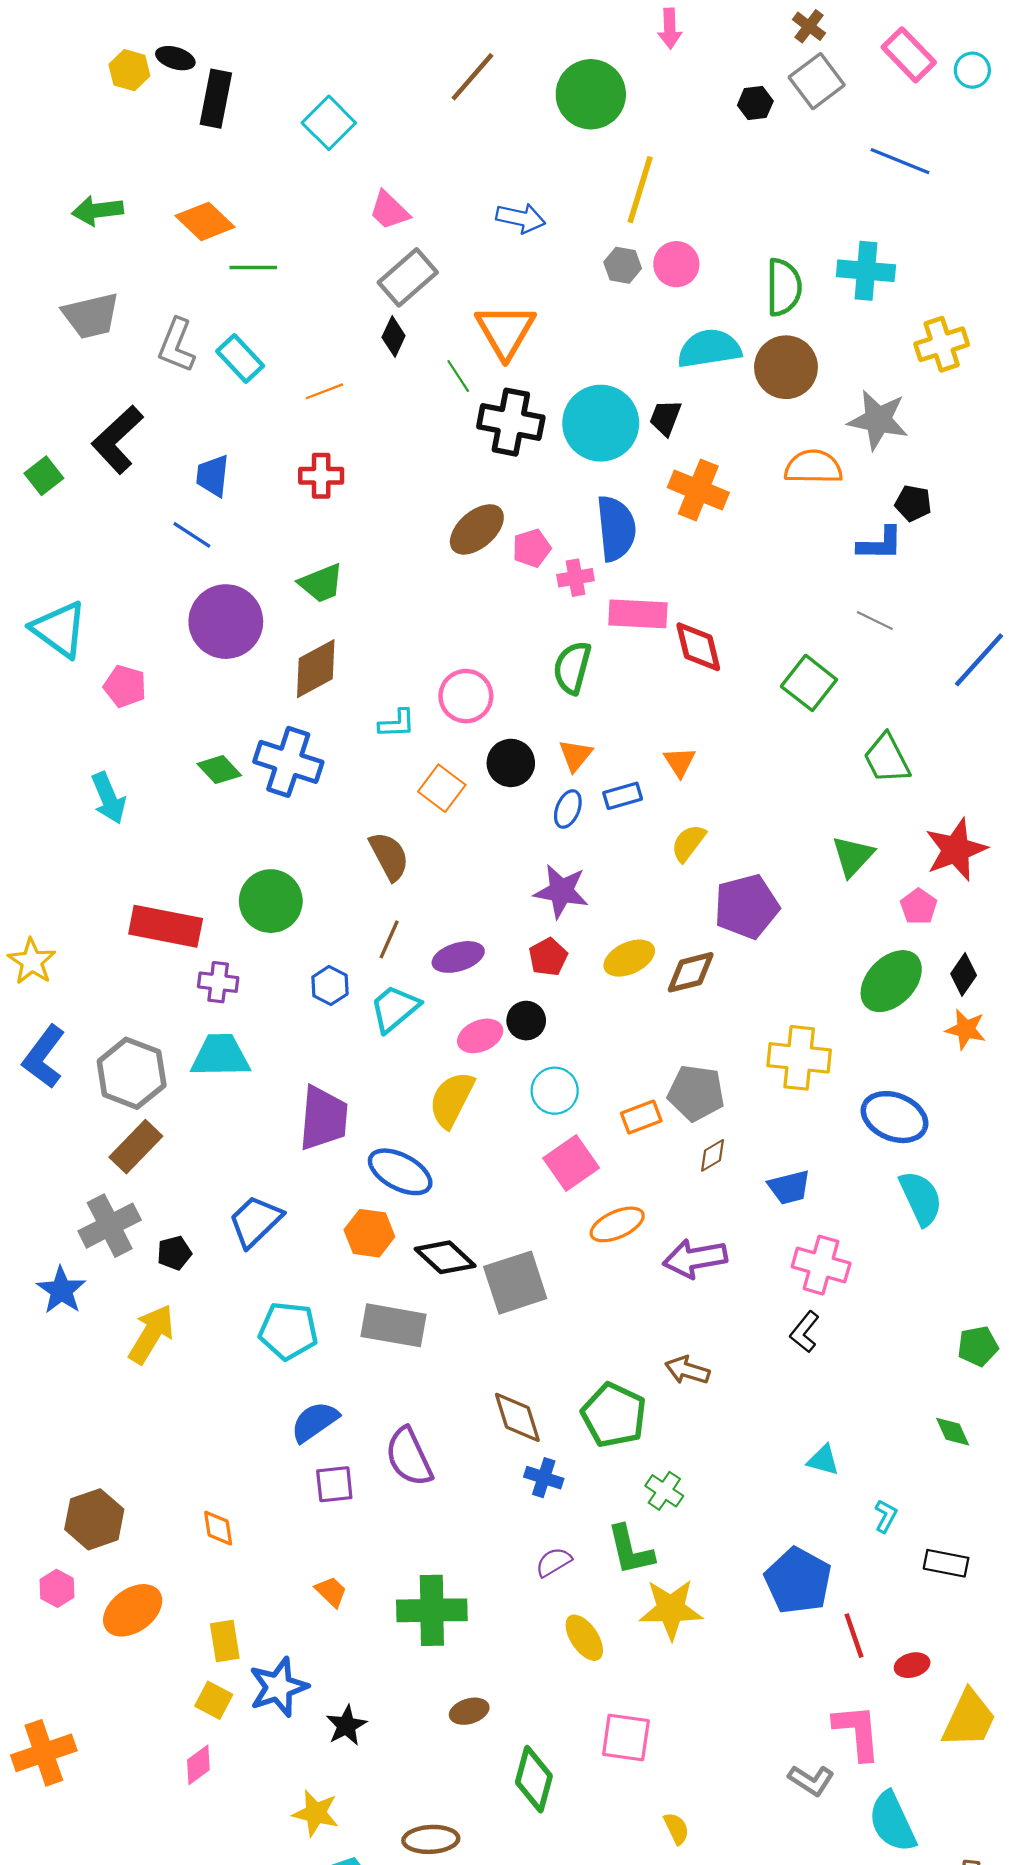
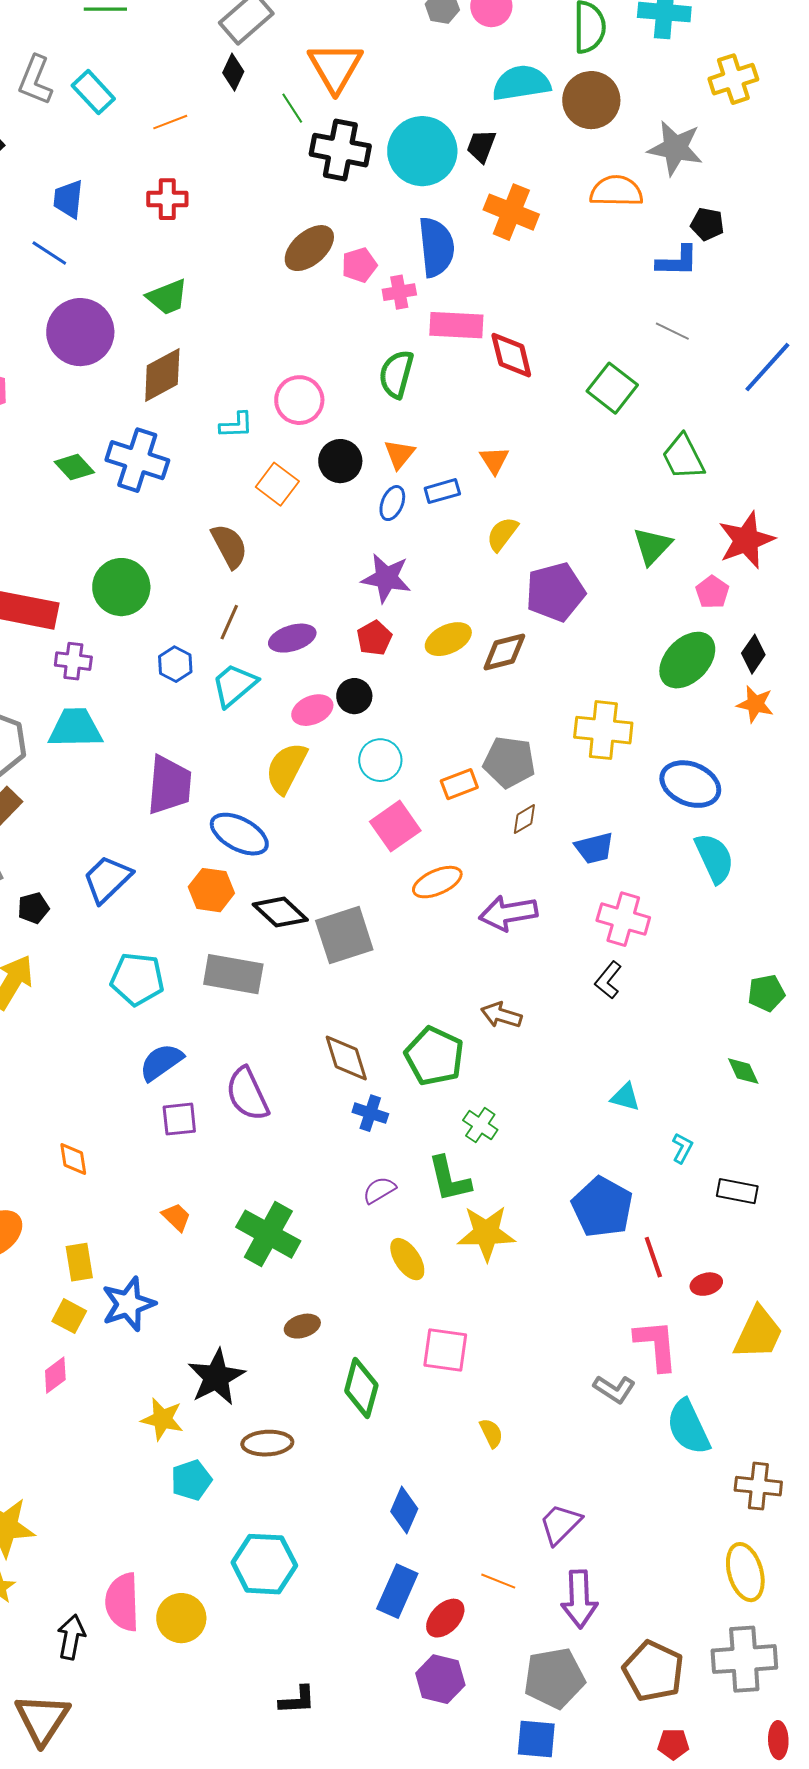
green cross: (432, 1610) -> (268, 1234), turned 30
black star: (346, 1725) -> (216, 1377), moved, size x1.5

